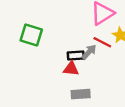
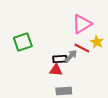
green square: (31, 35) -> (23, 42), turned -36

